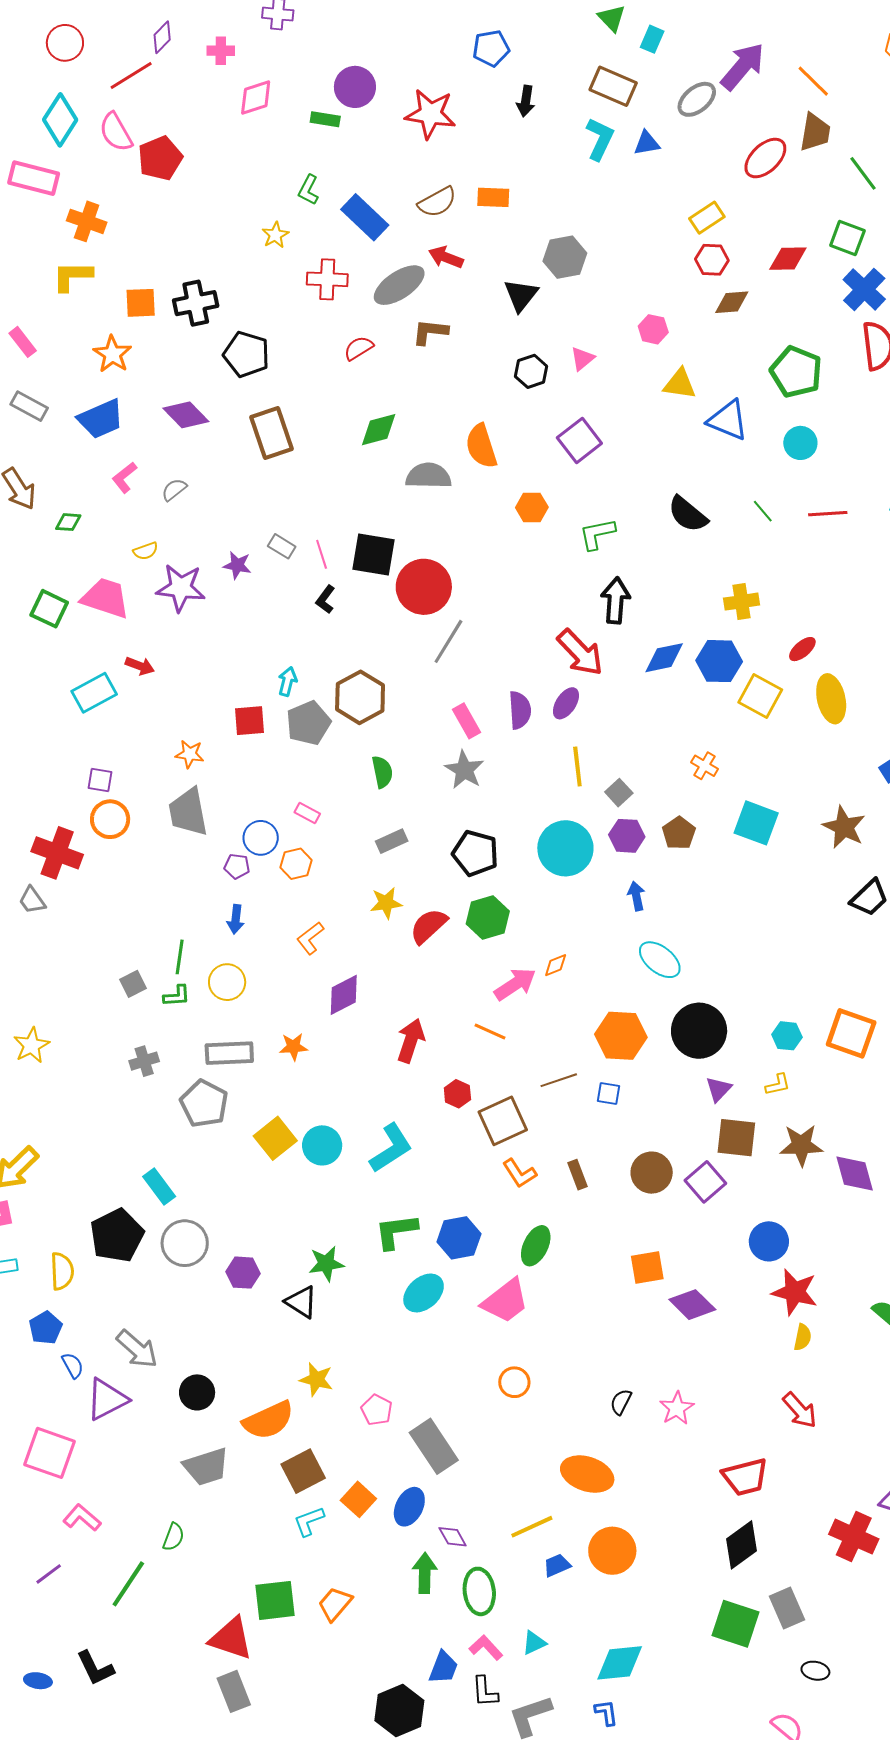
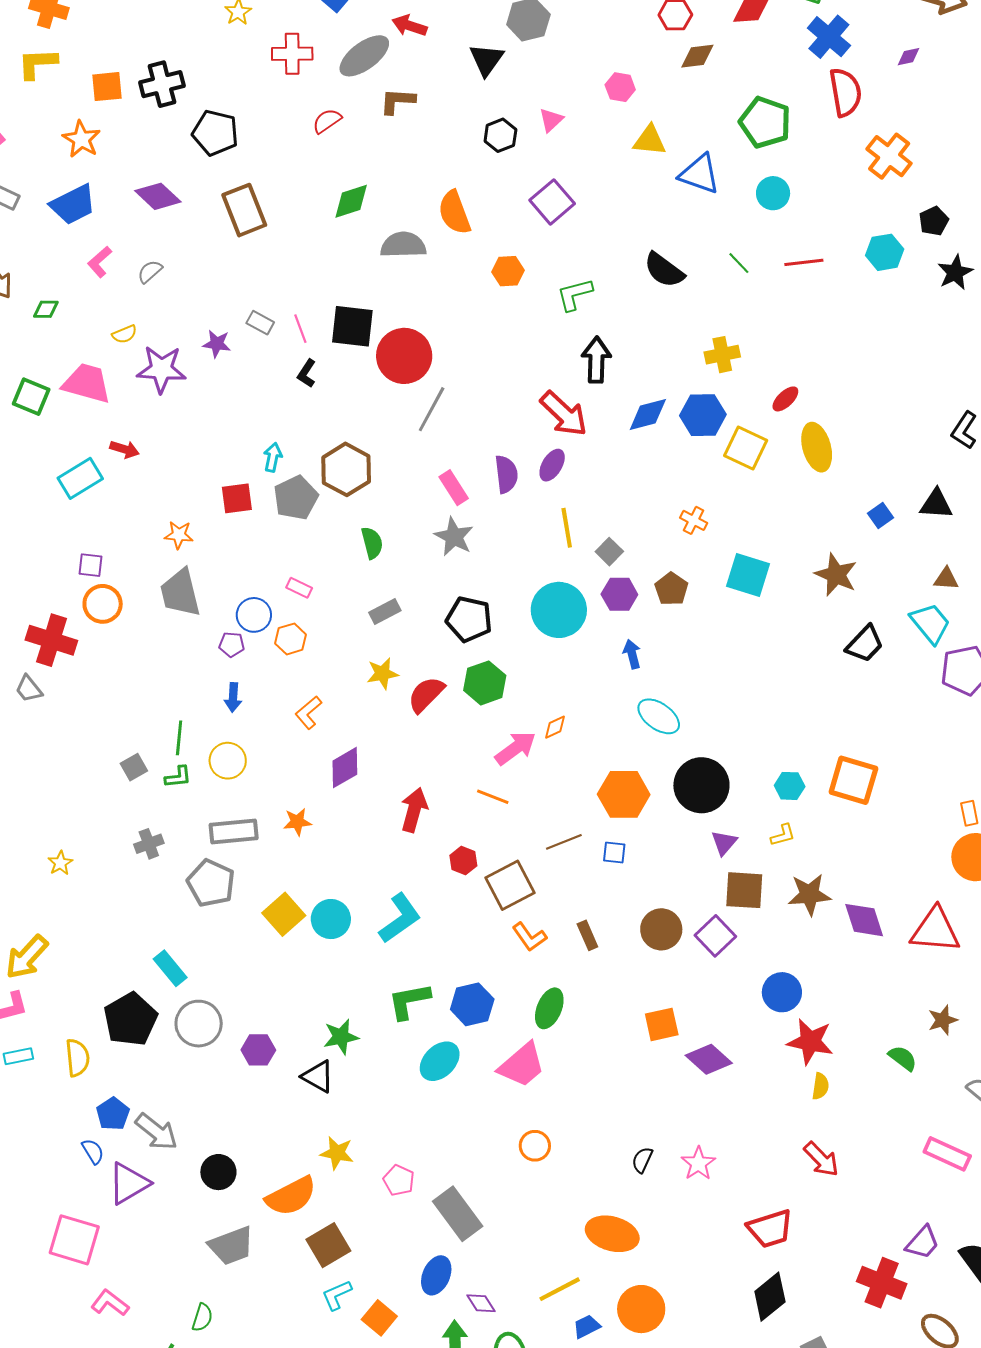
yellow star: (31, 1045) -> (60, 863), moved, size x0.7
blue pentagon: (46, 1328) -> (113, 1114), moved
orange square: (358, 1499) -> (379, 1318), moved

